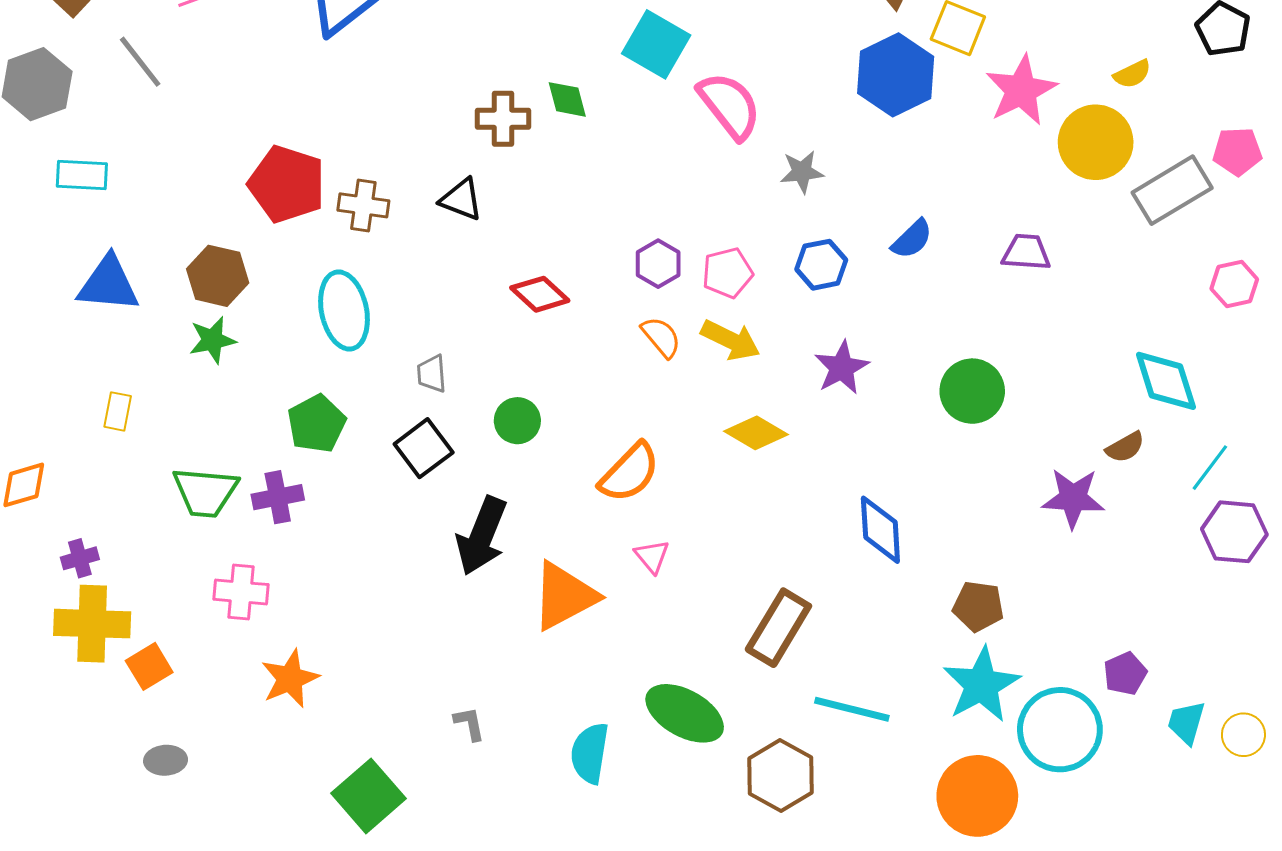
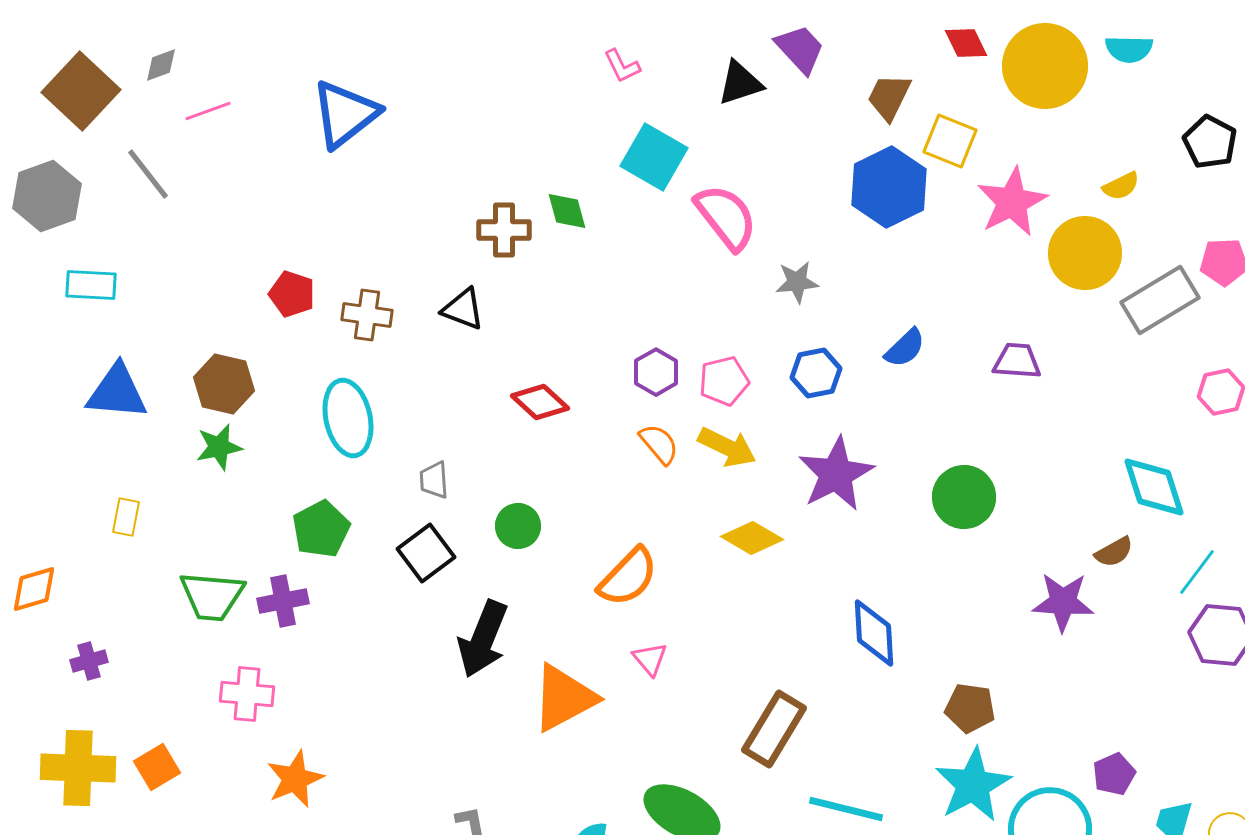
red pentagon: (287, 184) -> (292, 294), size x0.6
purple star: (842, 368) -> (836, 474), size x1.4
yellow cross: (92, 624) -> (78, 768), moved

